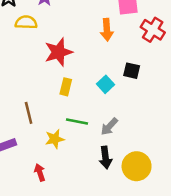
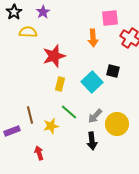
cyan square: (106, 84) -> (92, 82), size x1.5
brown line: (29, 113) -> (30, 115), moved
green line: (77, 122) -> (69, 112), turned 30
yellow circle: (137, 166) -> (117, 124), moved

